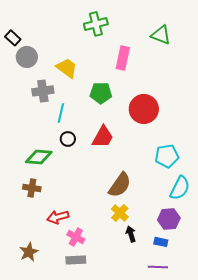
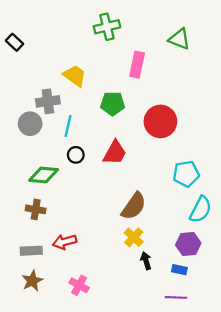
gray circle: (27, 57) -> (30, 124), moved
pink cross: (76, 237) -> (79, 285), moved
gray rectangle: (76, 260) -> (31, 251), moved

